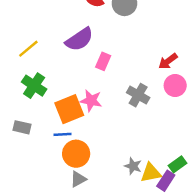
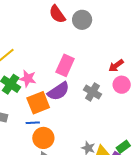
purple semicircle: (79, 39) -> (58, 91), moved
pink rectangle: (103, 61) -> (65, 65), size x1.5
pink star: (91, 101) -> (28, 79), moved

